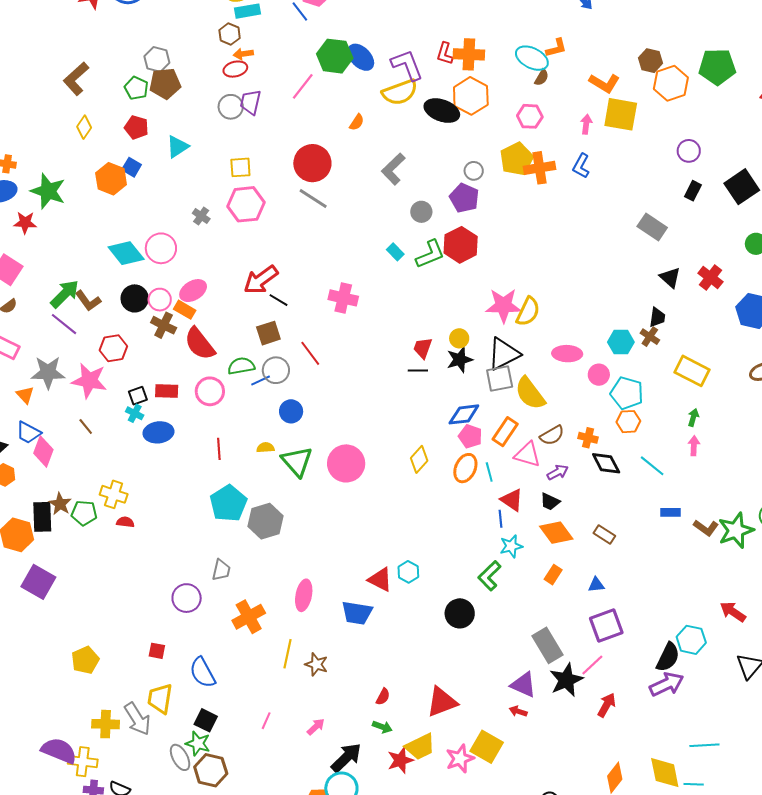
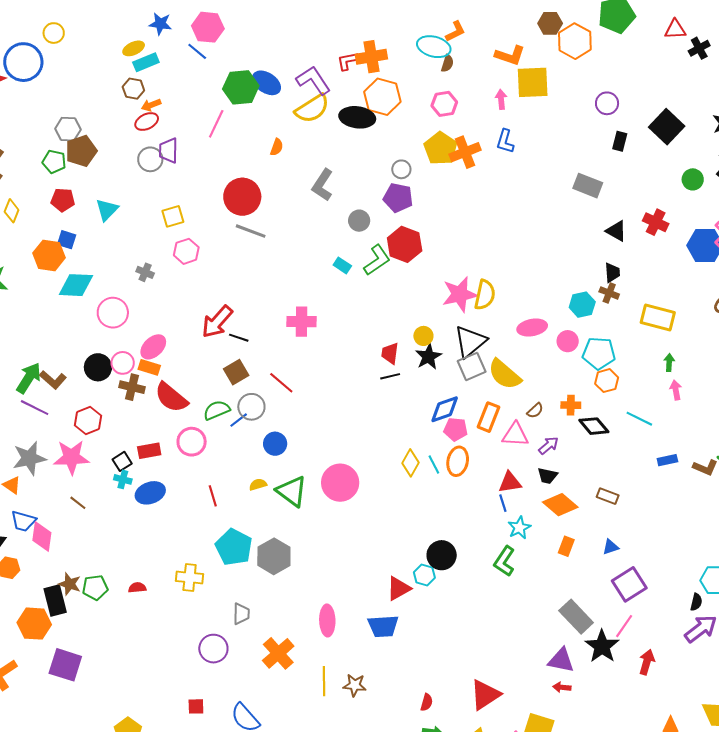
red L-shape: (445, 53) -> (348, 61), turned 75
pink hexagon: (246, 204) -> (186, 251), size x0.7
cyan diamond: (126, 253) -> (76, 285), moved, turned -36
brown semicircle: (552, 435) -> (535, 411), size x0.7
cyan line: (489, 472) -> (434, 465), moved
yellow cross: (114, 494) -> (190, 577), moved
red triangle: (512, 500) -> (510, 482), turned -30
red triangle: (380, 580) -> (399, 589), turned -44
black circle: (460, 613) -> (442, 555), moved
black semicircle: (668, 657) -> (696, 602), size x0.6

